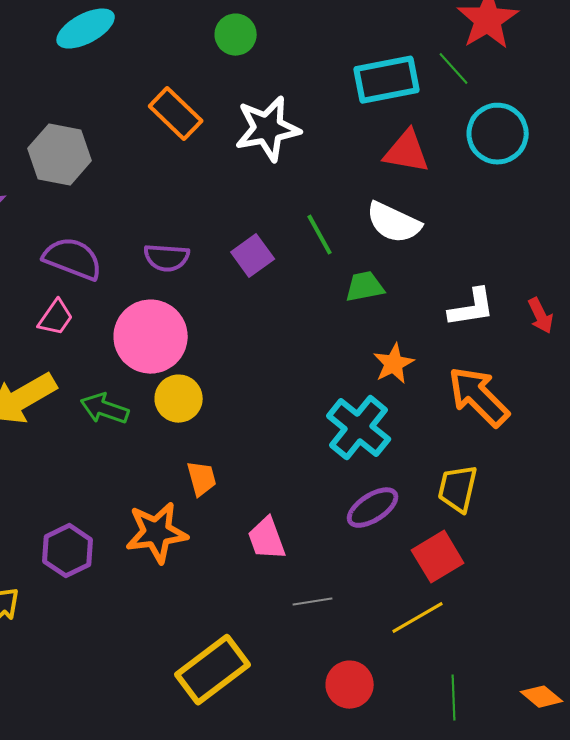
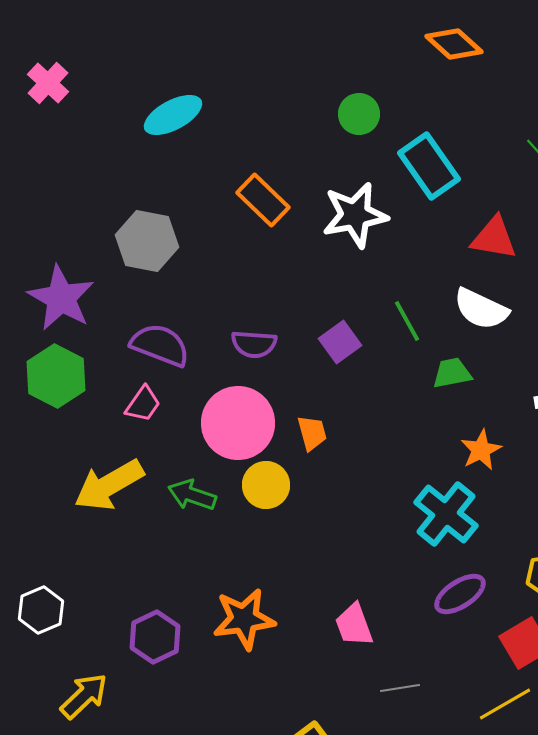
green circle: (236, 35) -> (359, 114), moved
cyan rectangle: (387, 80) -> (429, 166), moved, turned 66
orange trapezoid: (202, 479) -> (312, 433), moved

